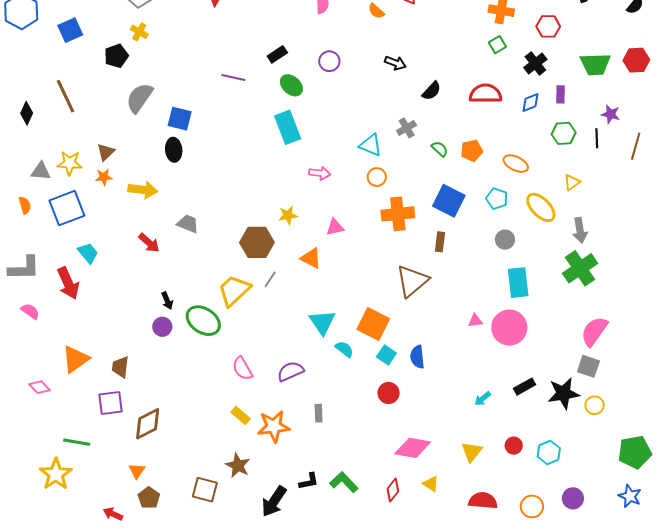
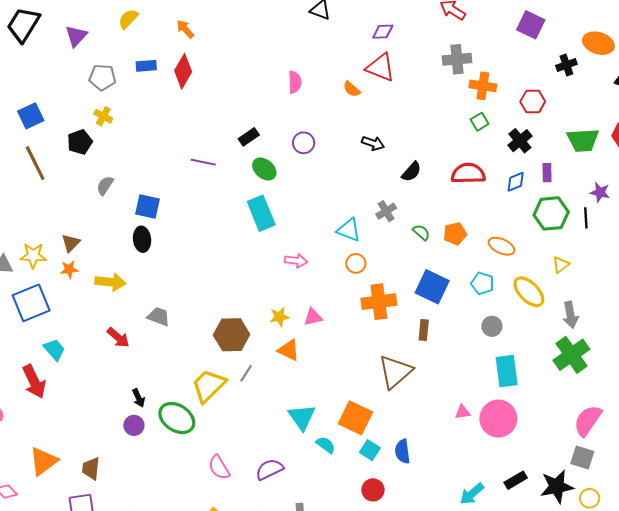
brown line: (65, 96) -> (35, 163), moved
gray semicircle: (139, 98) -> (105, 185), size x0.6
green hexagon: (564, 133) -> (551, 213), size x1.4
yellow star: (288, 215) -> (279, 317), moved
cyan arrow: (483, 399) -> (472, 494), size x1.4

